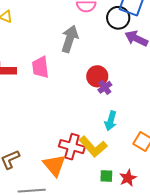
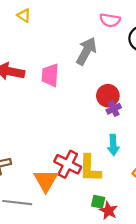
cyan arrow: (111, 121) -> (113, 145), turned -30
yellow L-shape: (93, 147) -> (90, 168), turned 32
red star: (128, 178) -> (108, 211), moved, turned -30

